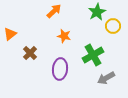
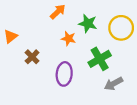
green star: (97, 12) -> (88, 24), moved, turned -30
yellow circle: (113, 26) -> (121, 28), size x1.5

